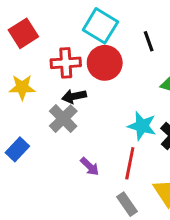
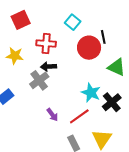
cyan square: (100, 26) -> (73, 22), size x0.7
red circle: (105, 63) -> (89, 48), moved
red line: (130, 163) -> (79, 116), turned 35

